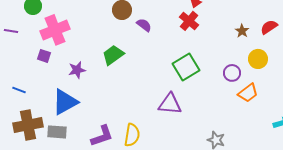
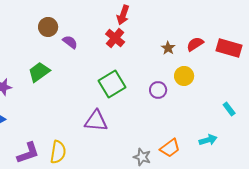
orange trapezoid: (248, 93) -> (170, 148), moved

